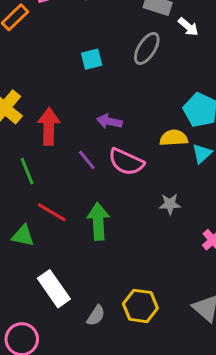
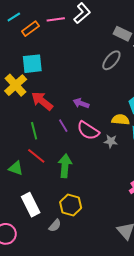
cyan square: (92, 59) -> (32, 64), moved, size x1.5
red arrow: (49, 126) -> (42, 101), turned -60
green line: (27, 171) -> (34, 131), moved
gray star: (170, 204) -> (111, 141), moved
yellow hexagon: (140, 306) -> (71, 205), moved

